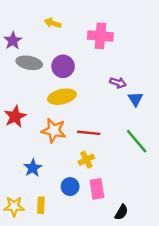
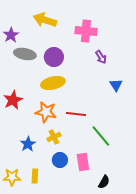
yellow arrow: (53, 23) -> (45, 20), size x1.6
purple arrow: (118, 83) -> (101, 57), moved, turned 40
green line: (137, 141) -> (101, 136), moved
yellow cross: (86, 160) -> (54, 137), moved

